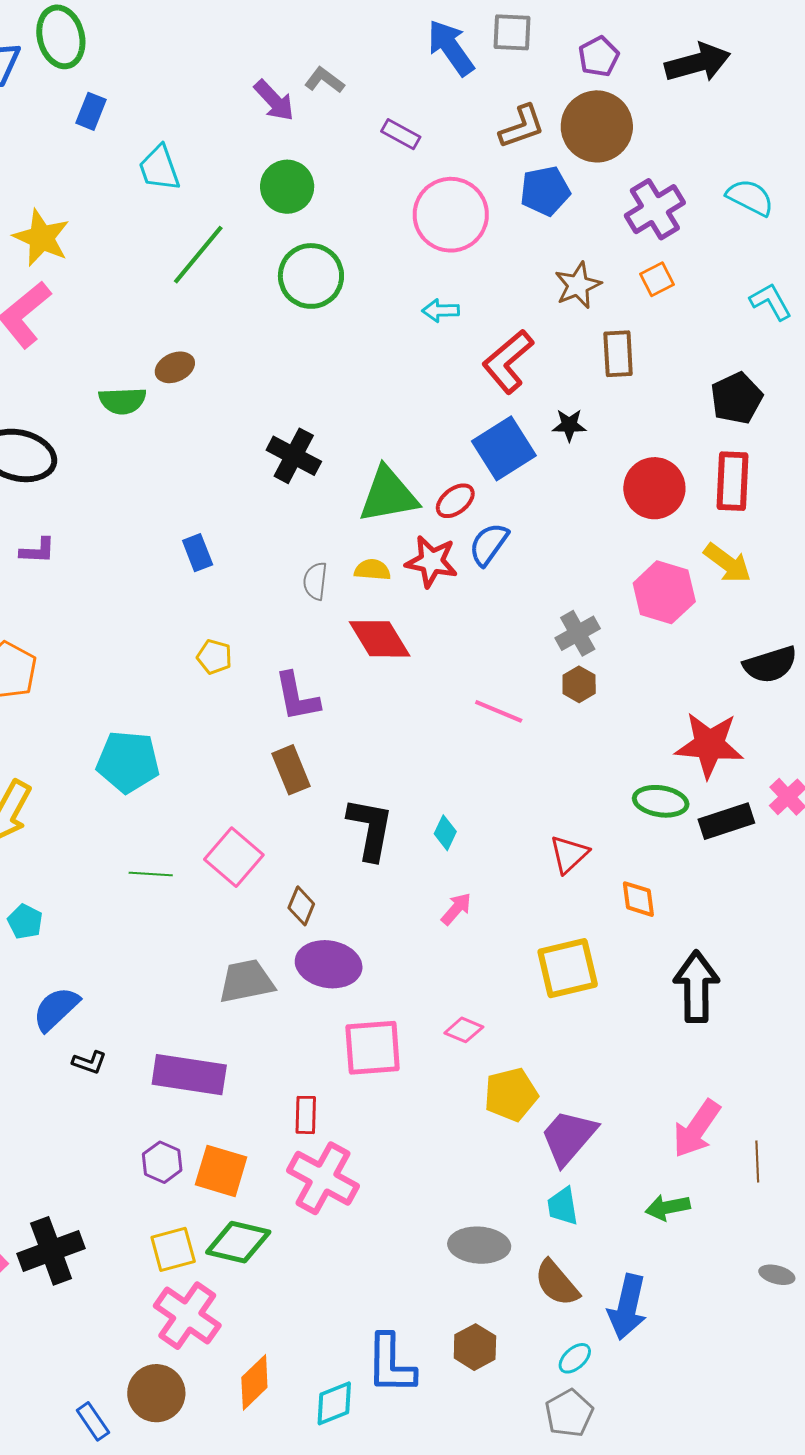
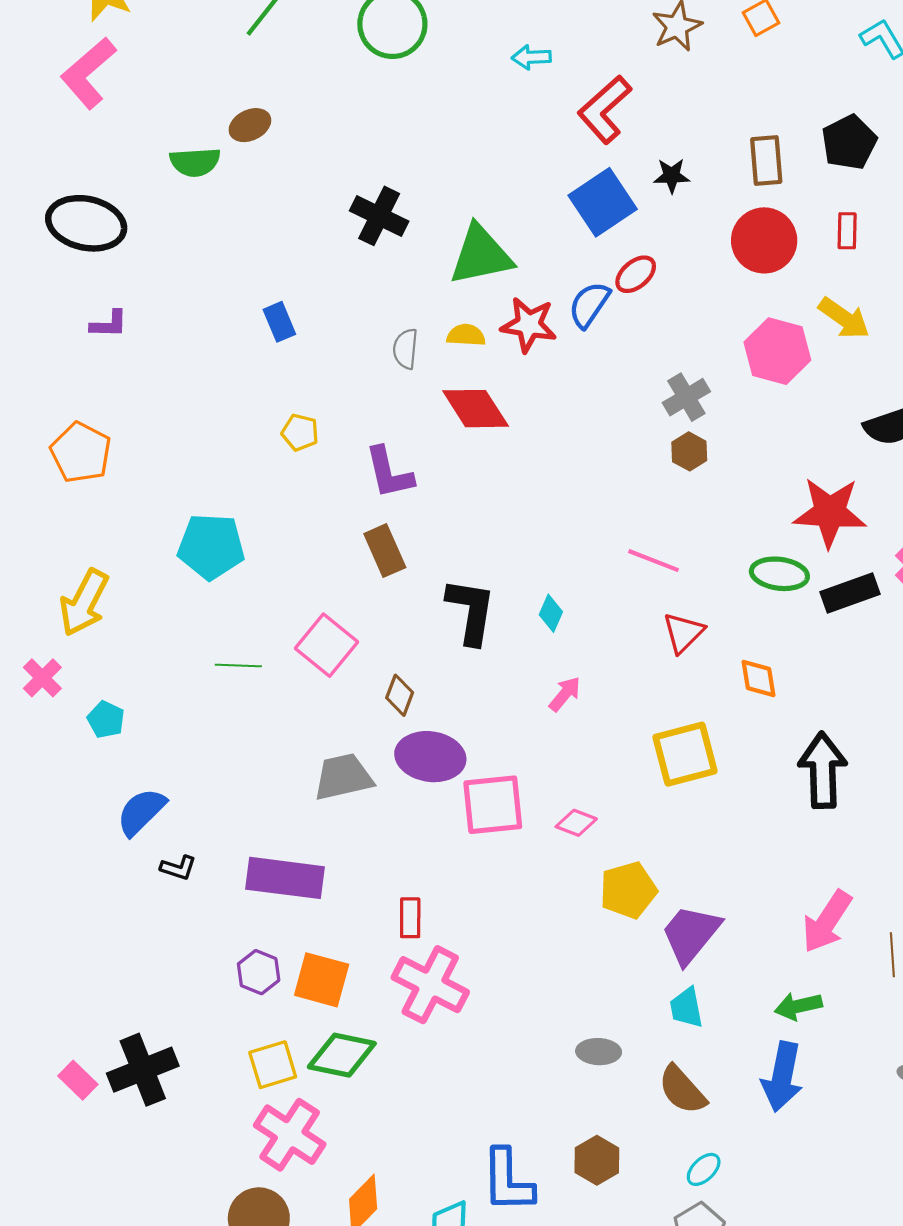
brown rectangle: (618, 354) -> (766, 161), moved
red rectangle: (733, 481) -> (847, 231), size x0.6
red ellipse: (455, 501) -> (636, 274), moved
pink line: (499, 711) -> (654, 561), moved
pink square: (373, 1048) -> (493, 805), moved
gray ellipse: (479, 1245) -> (599, 1052), size x0.7
blue arrow: (627, 1307) -> (782, 1077), moved

